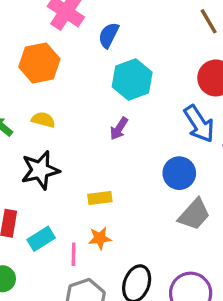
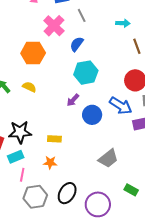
blue arrow: (199, 124) -> (121, 106), turned -35
black star: (40, 170) -> (20, 132), moved
blue circle: (179, 173) -> (92, 115), moved
pink line: (74, 254) -> (22, 175), moved

